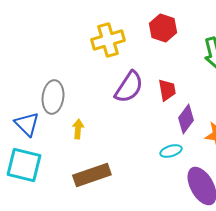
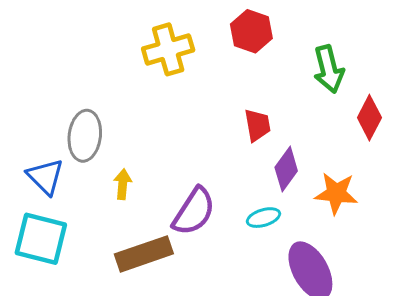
purple semicircle: (129, 87) -> (194, 211), moved

